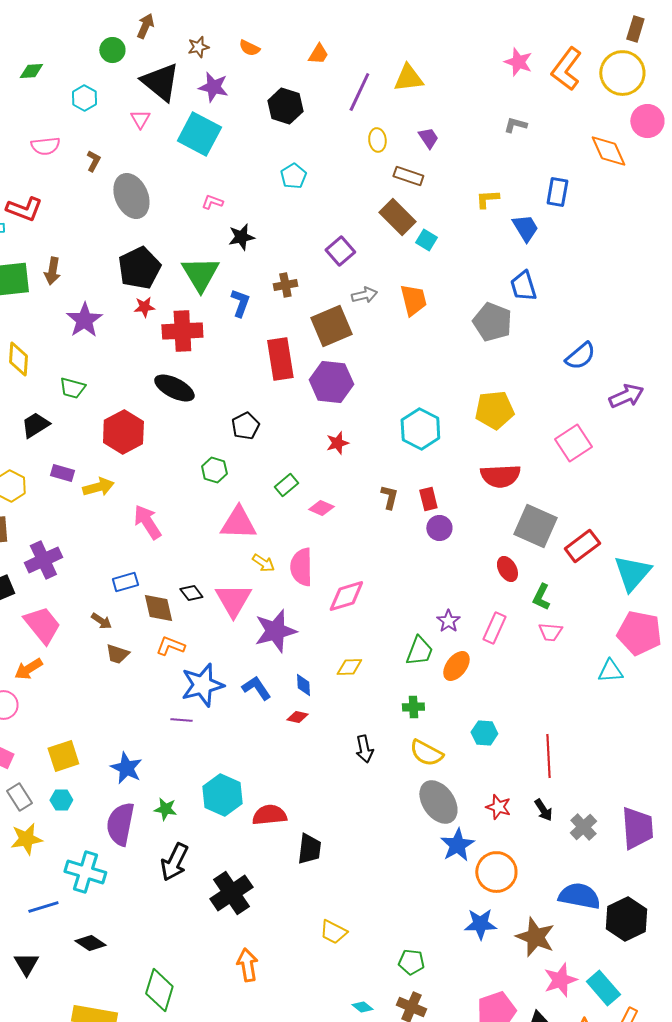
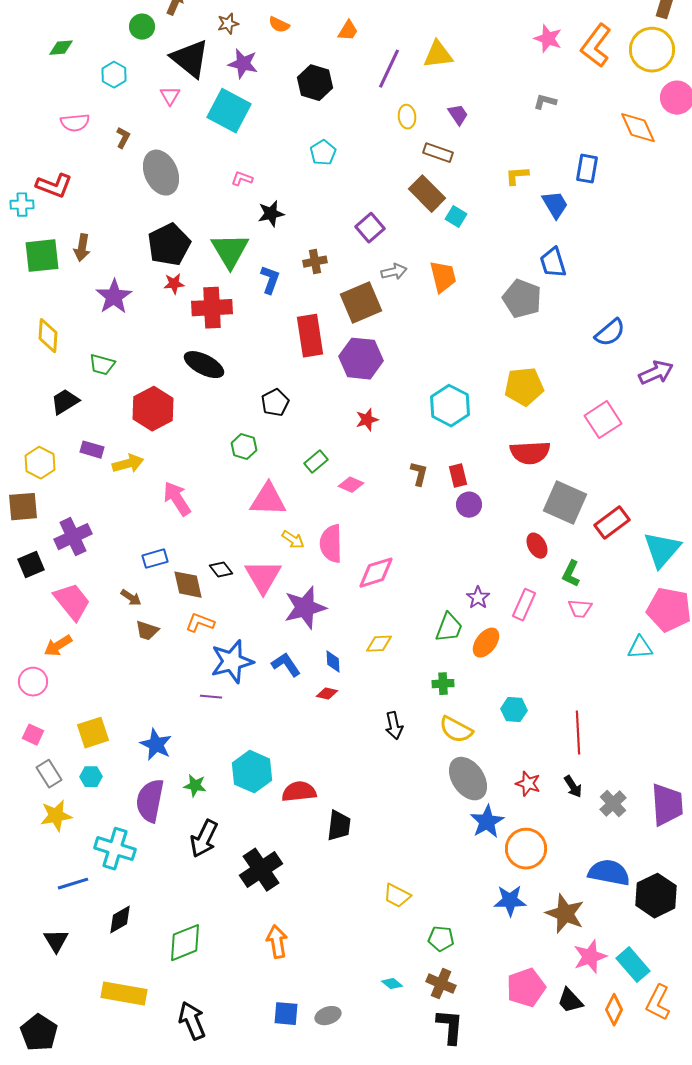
yellow trapezoid: (333, 932) -> (397, 896), moved
black diamond: (90, 943) -> (120, 920), turned -64
green diamond: (159, 990) -> (185, 943), moved, turned 51

